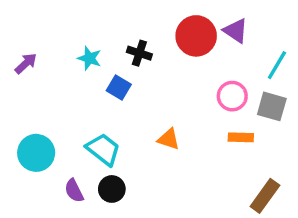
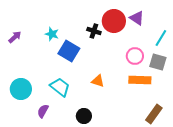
black cross: (139, 53) -> (94, 31), moved
blue square: (119, 87) -> (69, 51), size x1.5
orange rectangle: (241, 137) -> (140, 80), size x1.5
black circle: (112, 189) -> (84, 116), moved
purple semicircle: (74, 191) -> (43, 111), turned 56

